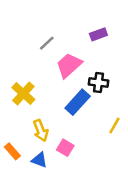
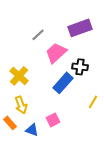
purple rectangle: (98, 34) -> (80, 28), size x1.6
yellow arrow: (41, 130) -> (21, 105), moved
pink square: (65, 148) -> (53, 120), turned 32

